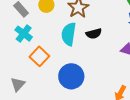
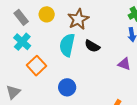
black semicircle: (94, 34) -> (92, 46), turned 42
blue circle: (71, 76) -> (67, 87), size x0.7

